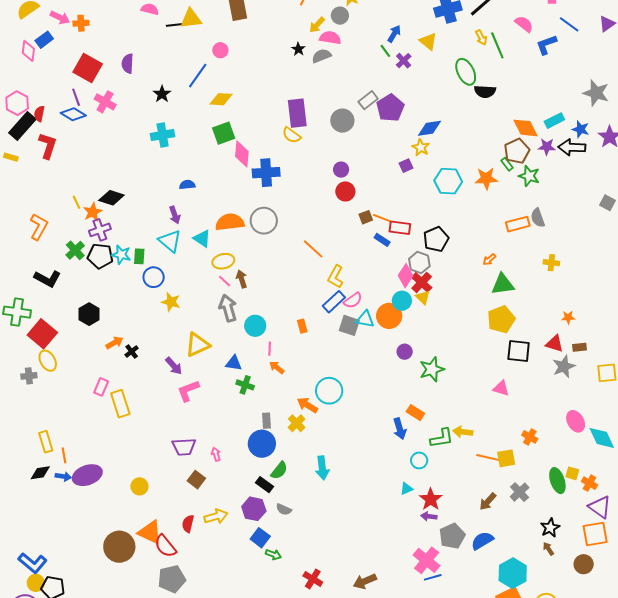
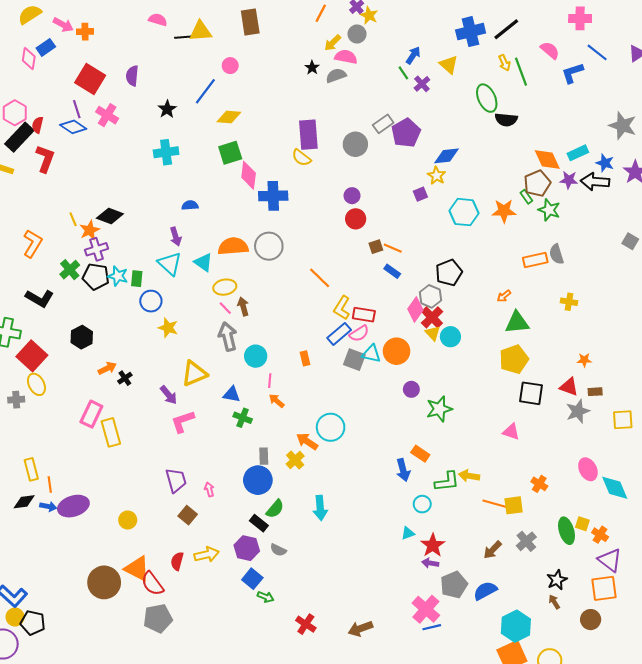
red rectangle: (400, 228) -> (364, 315), moved
cyan circle: (402, 301) -> (450, 337), moved
pink rectangle: (101, 387) -> (91, 414), size x1.4
purple trapezoid: (184, 447) -> (176, 480), turned -105

